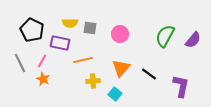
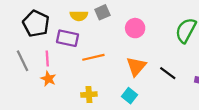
gray square: (90, 28) -> (102, 12), moved, turned -32
pink line: (42, 61) -> (47, 58), turned -32
yellow cross: (93, 81) -> (89, 95), moved

